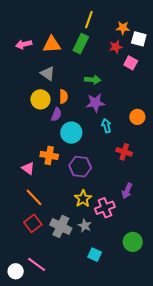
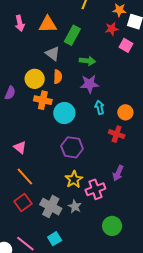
pink arrow: (24, 44) -> (20, 23), turned -91
green rectangle: (81, 44) -> (72, 35), moved
gray triangle: (48, 73) -> (53, 54), moved
purple semicircle: (56, 114) -> (10, 93), moved
orange circle: (137, 117) -> (125, 112), moved
orange cross: (49, 155) -> (43, 100), moved
green circle: (133, 242) -> (112, 226), moved
cyan square: (95, 255) -> (55, 239), moved, turned 32

